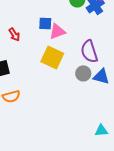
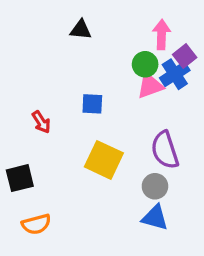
pink triangle: (57, 31) -> (150, 86), moved
blue triangle: (101, 76) -> (155, 218), moved

